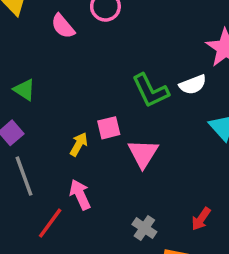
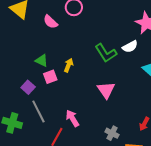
green triangle: (24, 90) -> (42, 61), moved
pink square: (109, 128) -> (50, 77), moved
yellow arrow: (79, 144) -> (69, 65), moved

